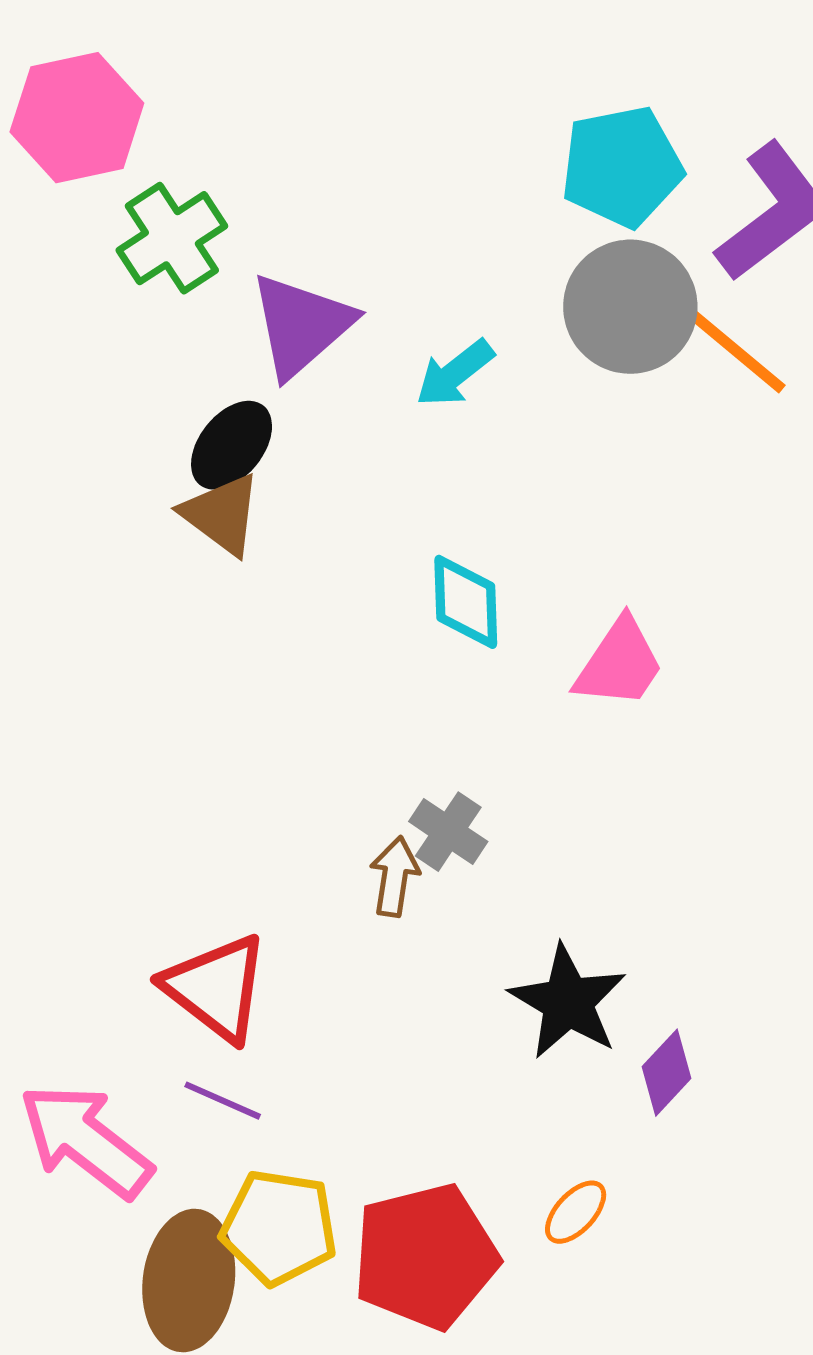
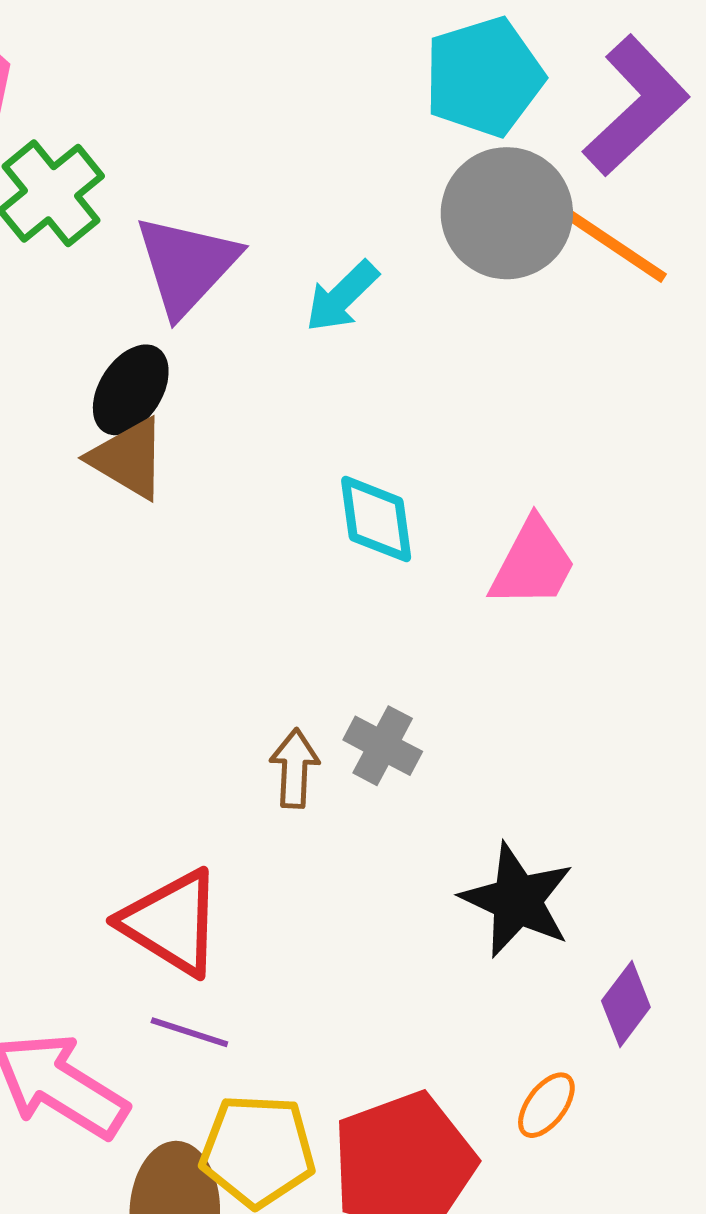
brown arrow: (395, 876) -> (295, 768), moved
purple diamond: (667, 1073) -> (626, 1004), moved

